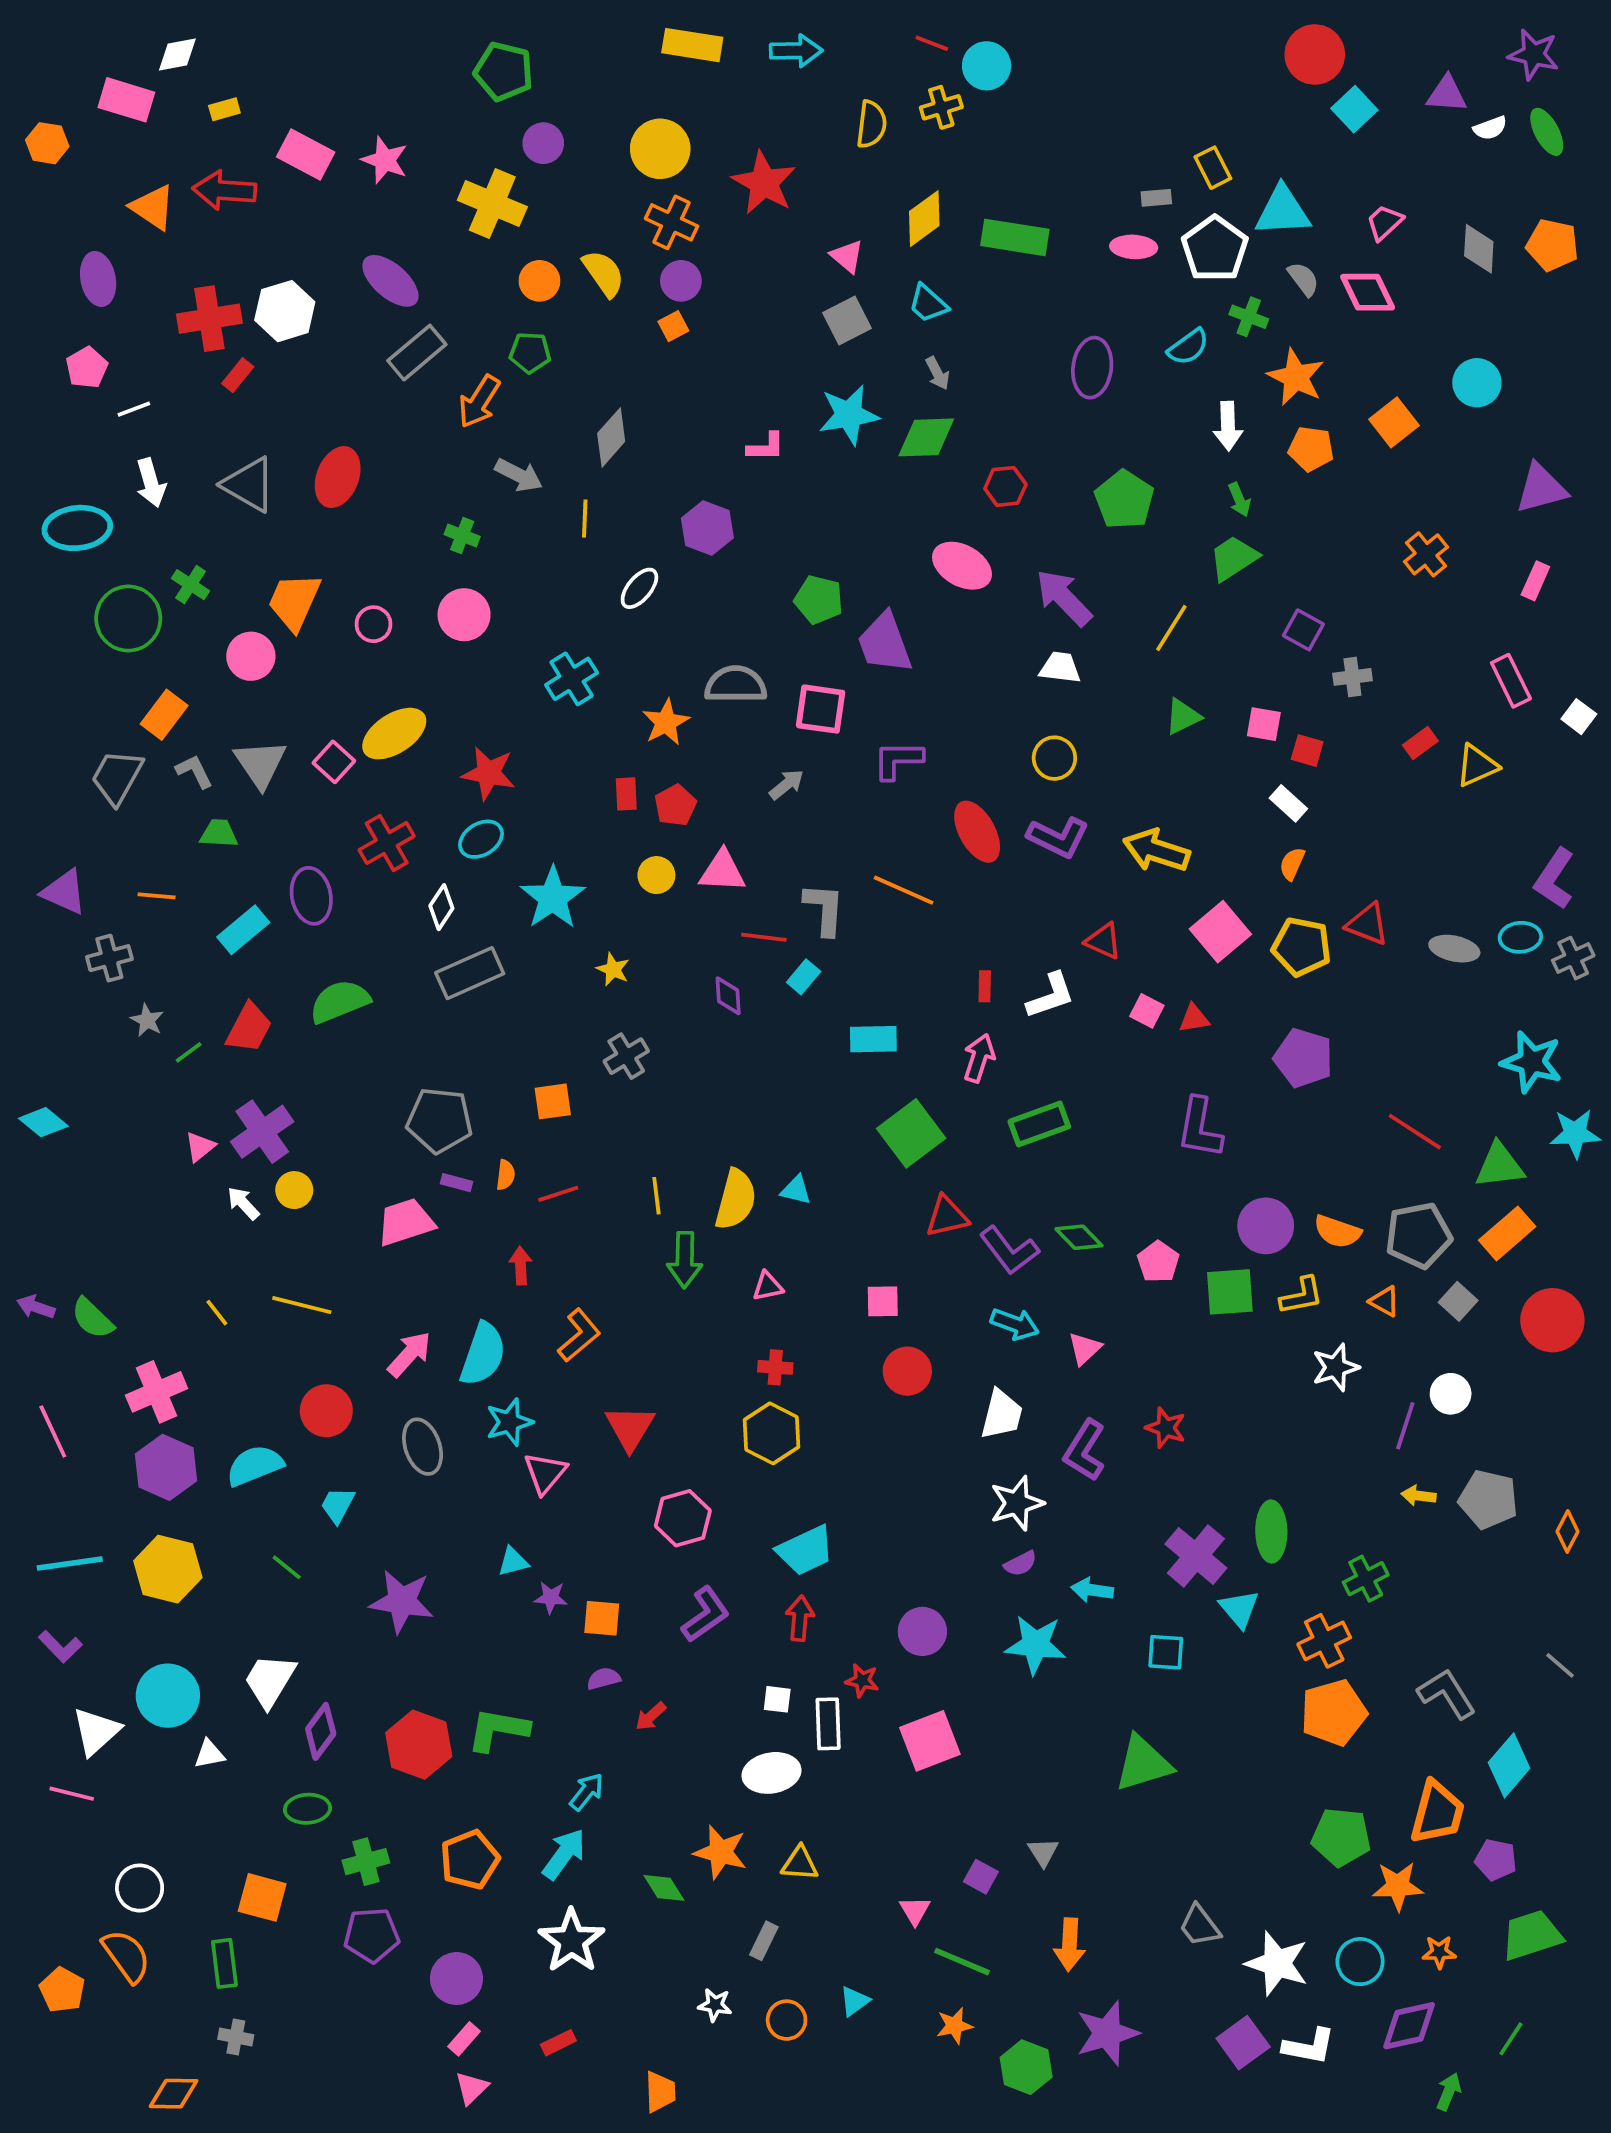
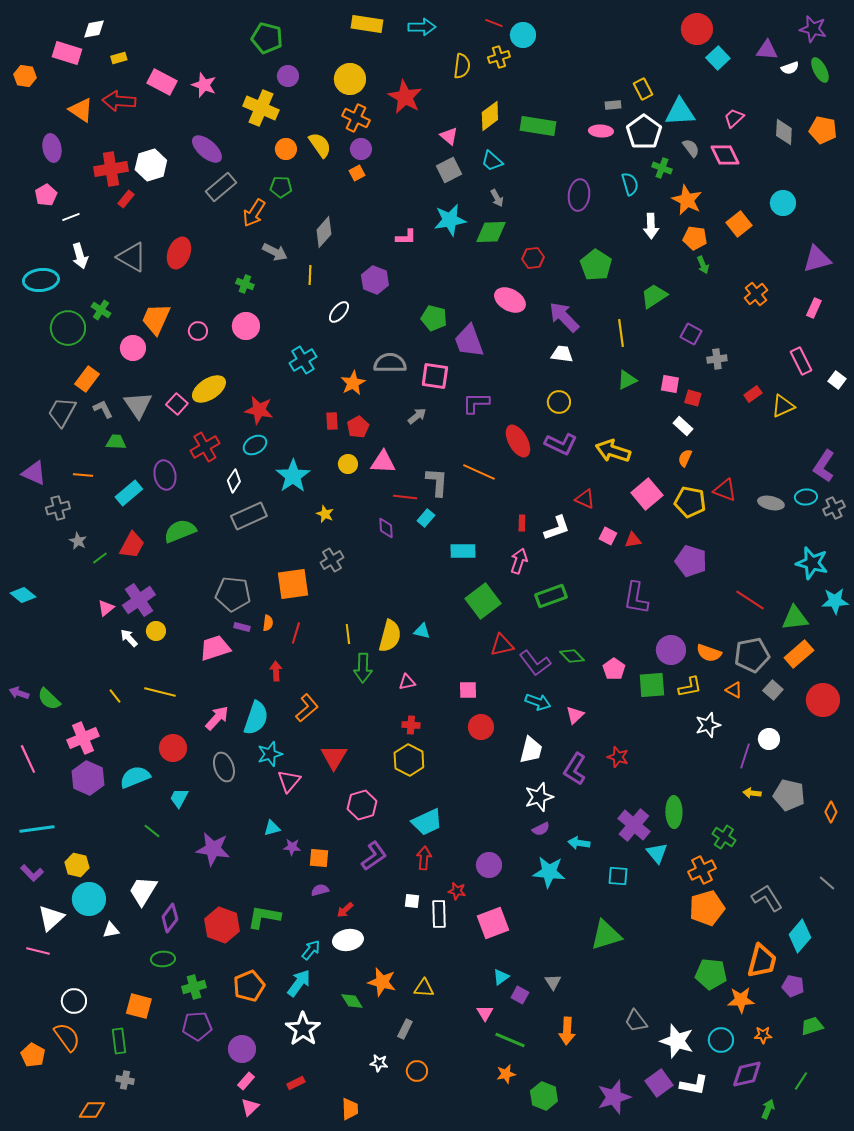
cyan semicircle: (1188, 347) -> (630, 184), turned -70
green arrow: (1239, 500) -> (703, 265), moved
yellow line: (1171, 628) -> (621, 333), turned -40
orange square: (553, 1101) -> (293, 584), size x1.6
red line: (558, 1194) -> (296, 633), turned -55
yellow hexagon: (168, 1569) -> (77, 865), moved, size x0.7
green cross: (1366, 1579) -> (724, 837), turned -30
white ellipse: (771, 1773) -> (348, 940), moved
green trapezoid: (1532, 1935) -> (812, 1026), size x0.7
cyan triangle: (854, 2001) -> (501, 977), moved
purple star: (1107, 2033) -> (614, 1097), moved

